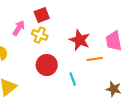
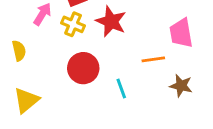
red star: (80, 40) -> (111, 21), moved
brown star: (114, 89) -> (181, 86), moved

